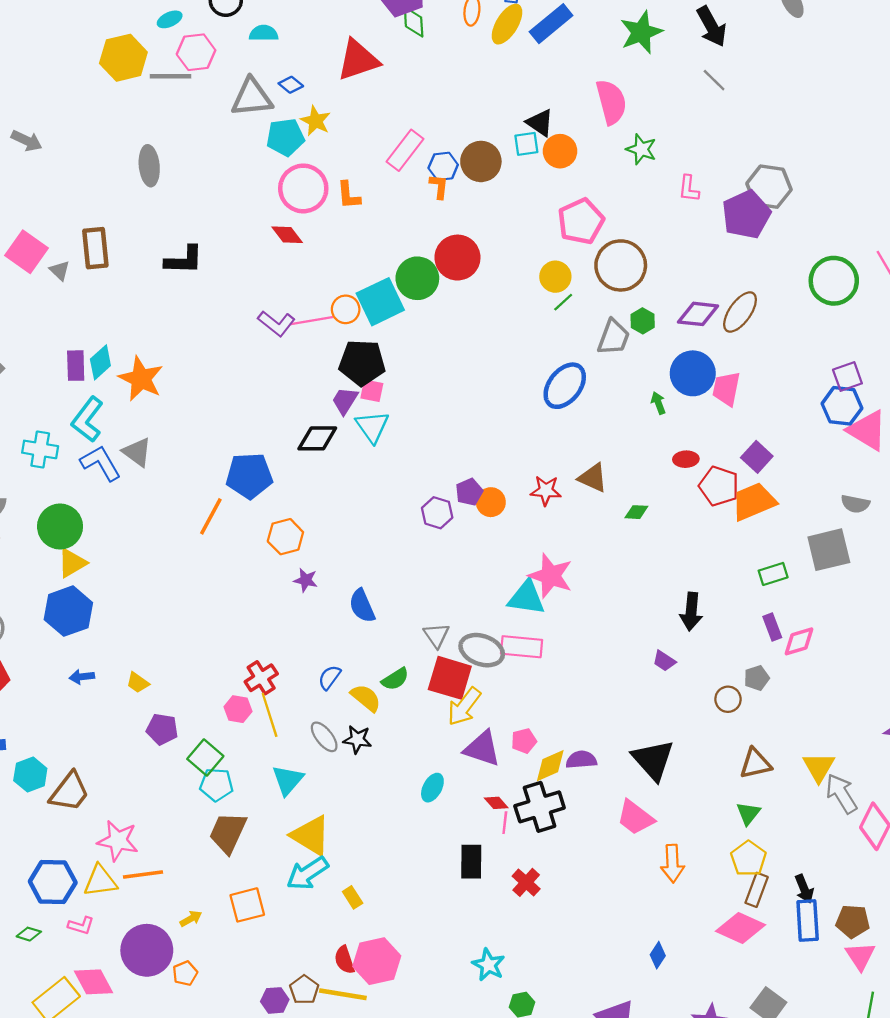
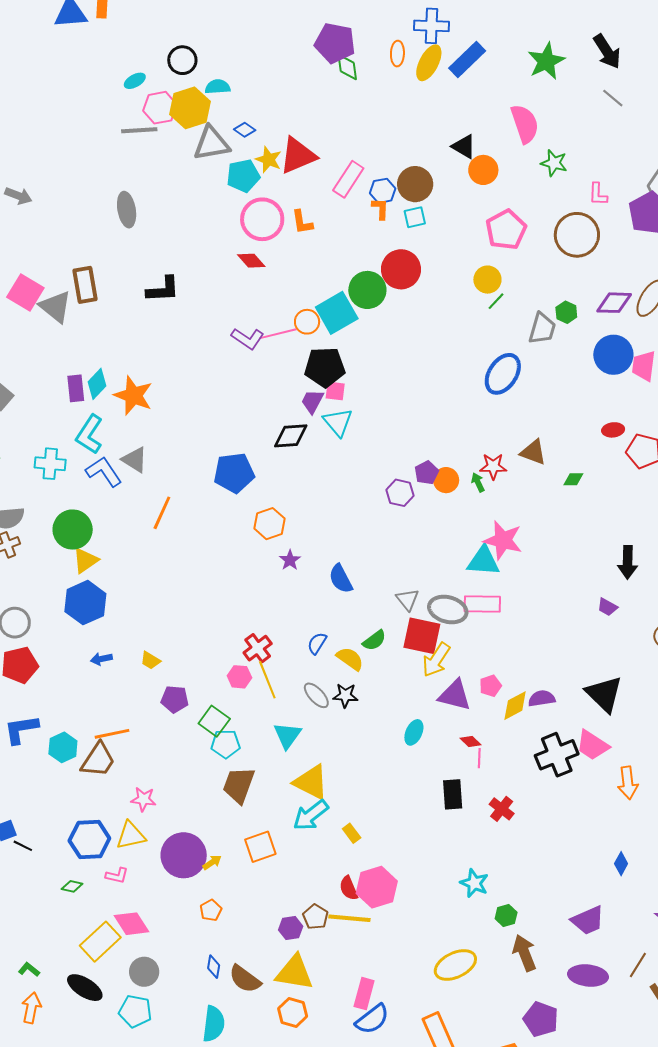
yellow hexagon: (123, 58) -> (190, 108), moved
red triangle: (358, 60) -> (298, 156), moved
cyan square: (526, 144) -> (415, 217), moved
brown circle: (621, 265) -> (577, 235), moved
gray triangle: (60, 271) -> (55, 307), size x1.8
green arrow: (658, 403) -> (478, 482), moved
orange line: (211, 516) -> (162, 513), moved
purple star: (306, 580) -> (290, 560), turned 30
black cross: (540, 807) -> (557, 755), moved
pink star: (118, 841) -> (143, 799), size x0.7
orange line: (143, 874) -> (112, 734), moved
purple circle: (147, 950) -> (184, 855), moved

